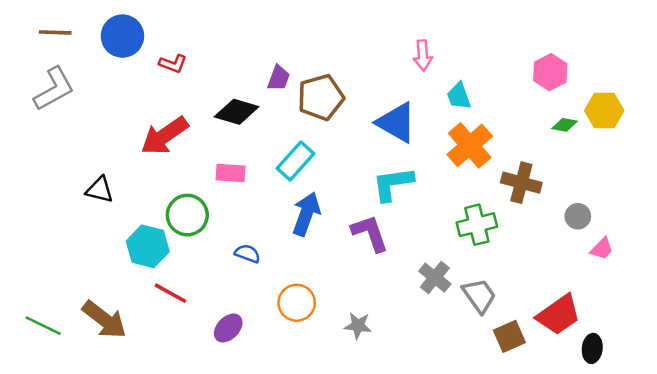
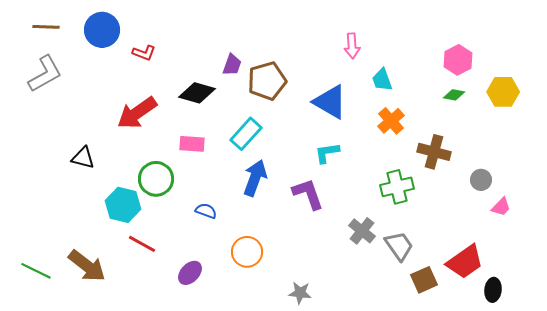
green diamond: (565, 125) -> (454, 95), moved
orange cross: (470, 145) -> (391, 121), size x0.7
cyan L-shape: (393, 184) -> (327, 153), size x0.7
gray star: (358, 326) -> (300, 293), moved

